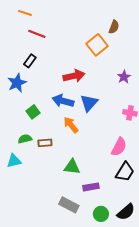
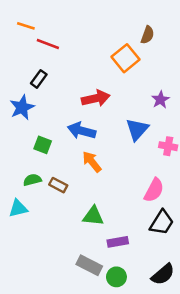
orange line: (25, 13) -> (26, 26), moved
blue triangle: (89, 103) -> (137, 129), moved
green square: (33, 112) -> (43, 145), turned -32
brown rectangle: (45, 143) -> (58, 185), turned 32
green circle: (101, 214) -> (116, 277), moved

